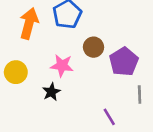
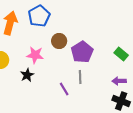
gray line: (140, 95) -> (80, 77), moved
purple line: (109, 117) -> (64, 89), moved

